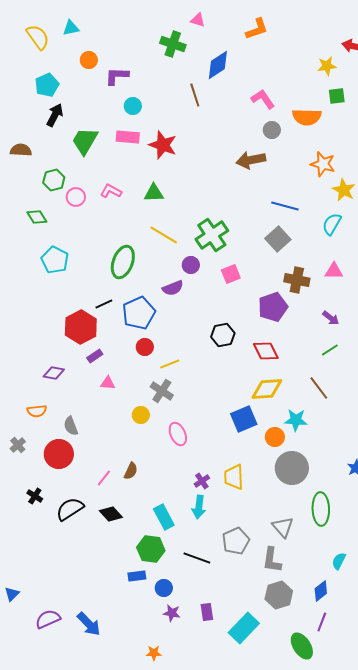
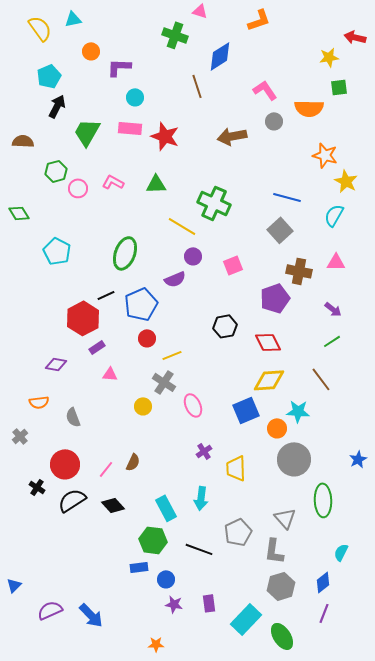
brown arrow: (251, 160) -> (232, 136), moved
green diamond: (37, 217) -> (19, 213), moved
yellow line: (164, 235) -> (182, 226), moved
green cross: (212, 235) -> (214, 203), moved, turned -32
pink ellipse: (178, 434) -> (193, 405), moved
red circle: (59, 454) -> (65, 464), moved
purple cross: (202, 481) -> (204, 451), moved
green ellipse: (302, 646) -> (282, 636), moved

